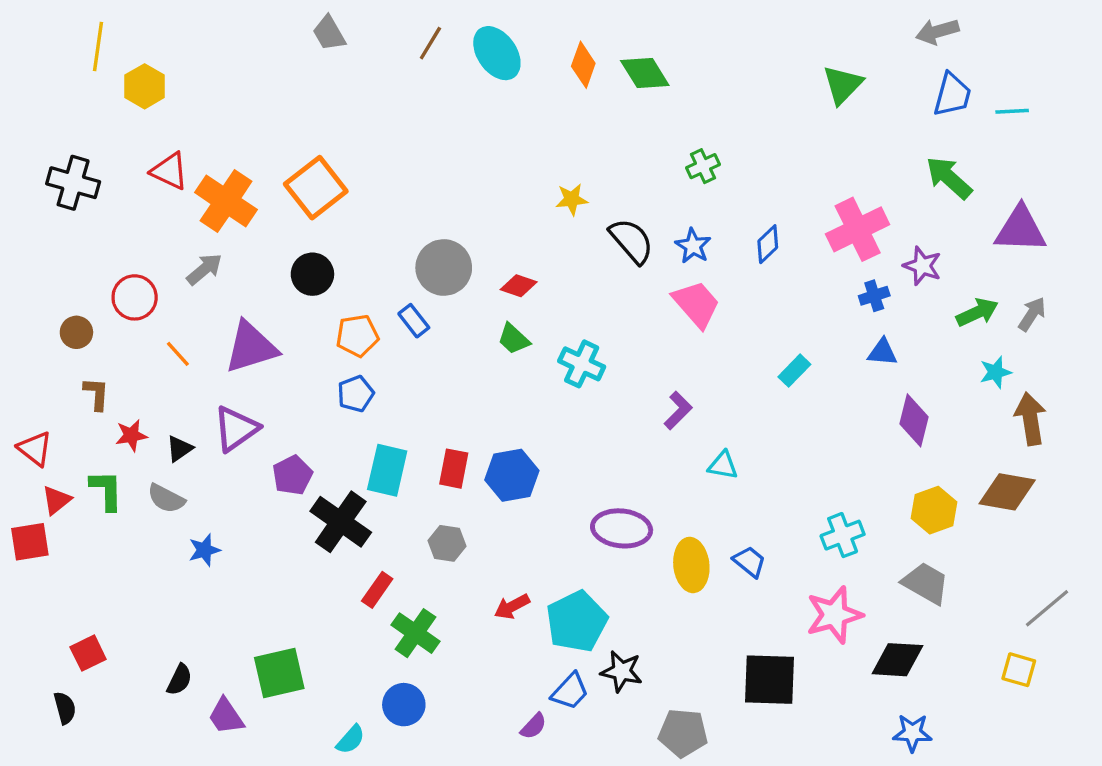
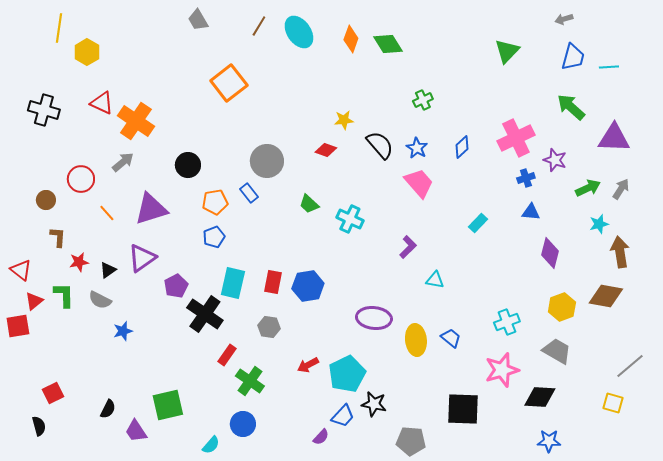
gray arrow: (937, 32) -> (564, 19), size x0.7
orange square: (316, 188) -> (229, 83), moved
red diamond: (519, 286) -> (326, 150), moved

